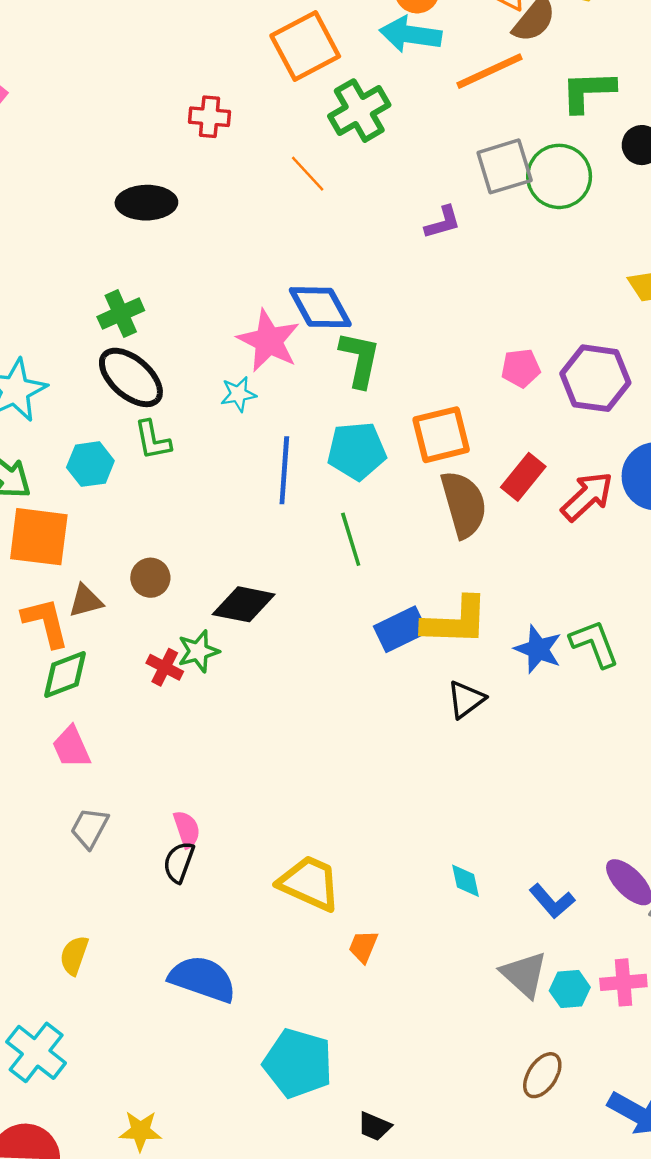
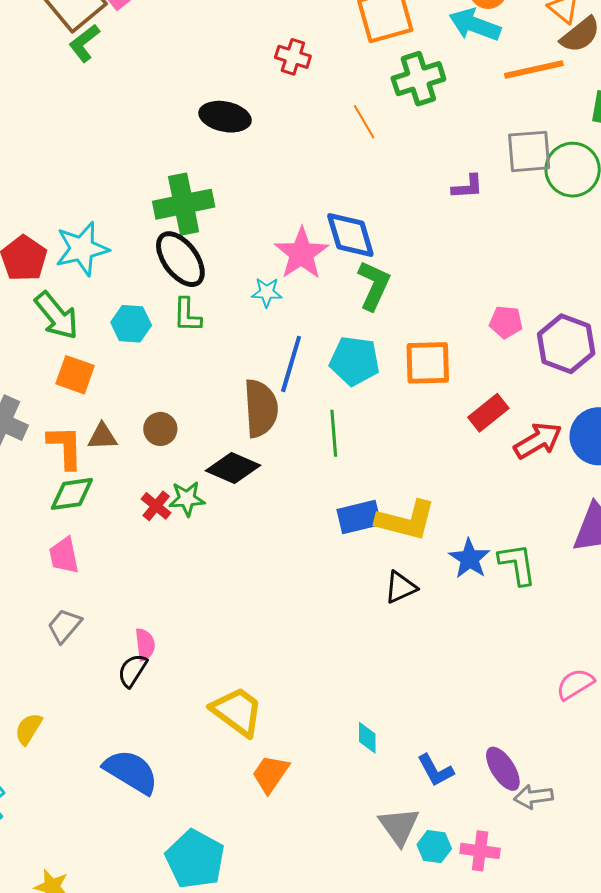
green cross: (121, 314) -> (184, 204), size x1.5
brown semicircle: (464, 504) -> (261, 408), moved
orange square: (39, 537) -> (75, 375), size x0.7
orange trapezoid: (363, 946) -> (270, 774), size x1.4

